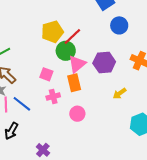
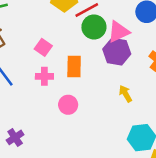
green circle: (66, 51) -> (94, 27), moved
pink triangle: (77, 64) -> (119, 32), moved
yellow arrow: (120, 93) -> (125, 94), turned 80

